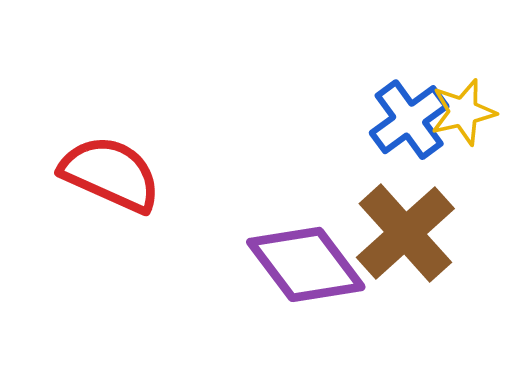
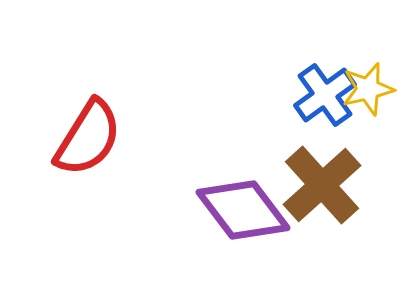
red semicircle: (111, 174) -> (88, 138), turned 98

